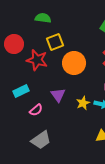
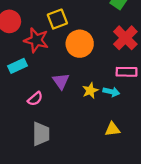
cyan rectangle: (21, 91) -> (18, 66), moved
gray trapezoid: (41, 140) -> (41, 134), turned -55

